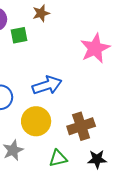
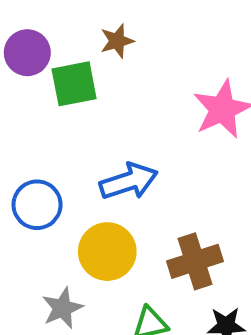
green square: (19, 35) -> (74, 84), size x1.4

